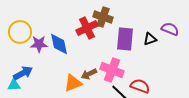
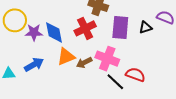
red cross: (87, 28) -> (85, 28), moved
blue arrow: (23, 73) -> (34, 65), moved
orange triangle: (73, 83) -> (66, 57), moved

